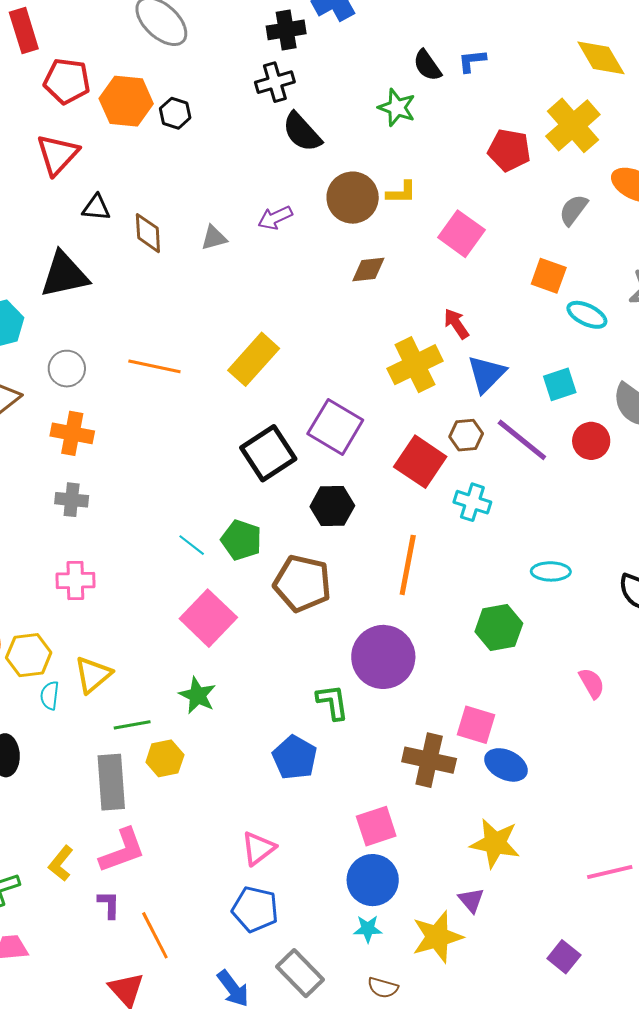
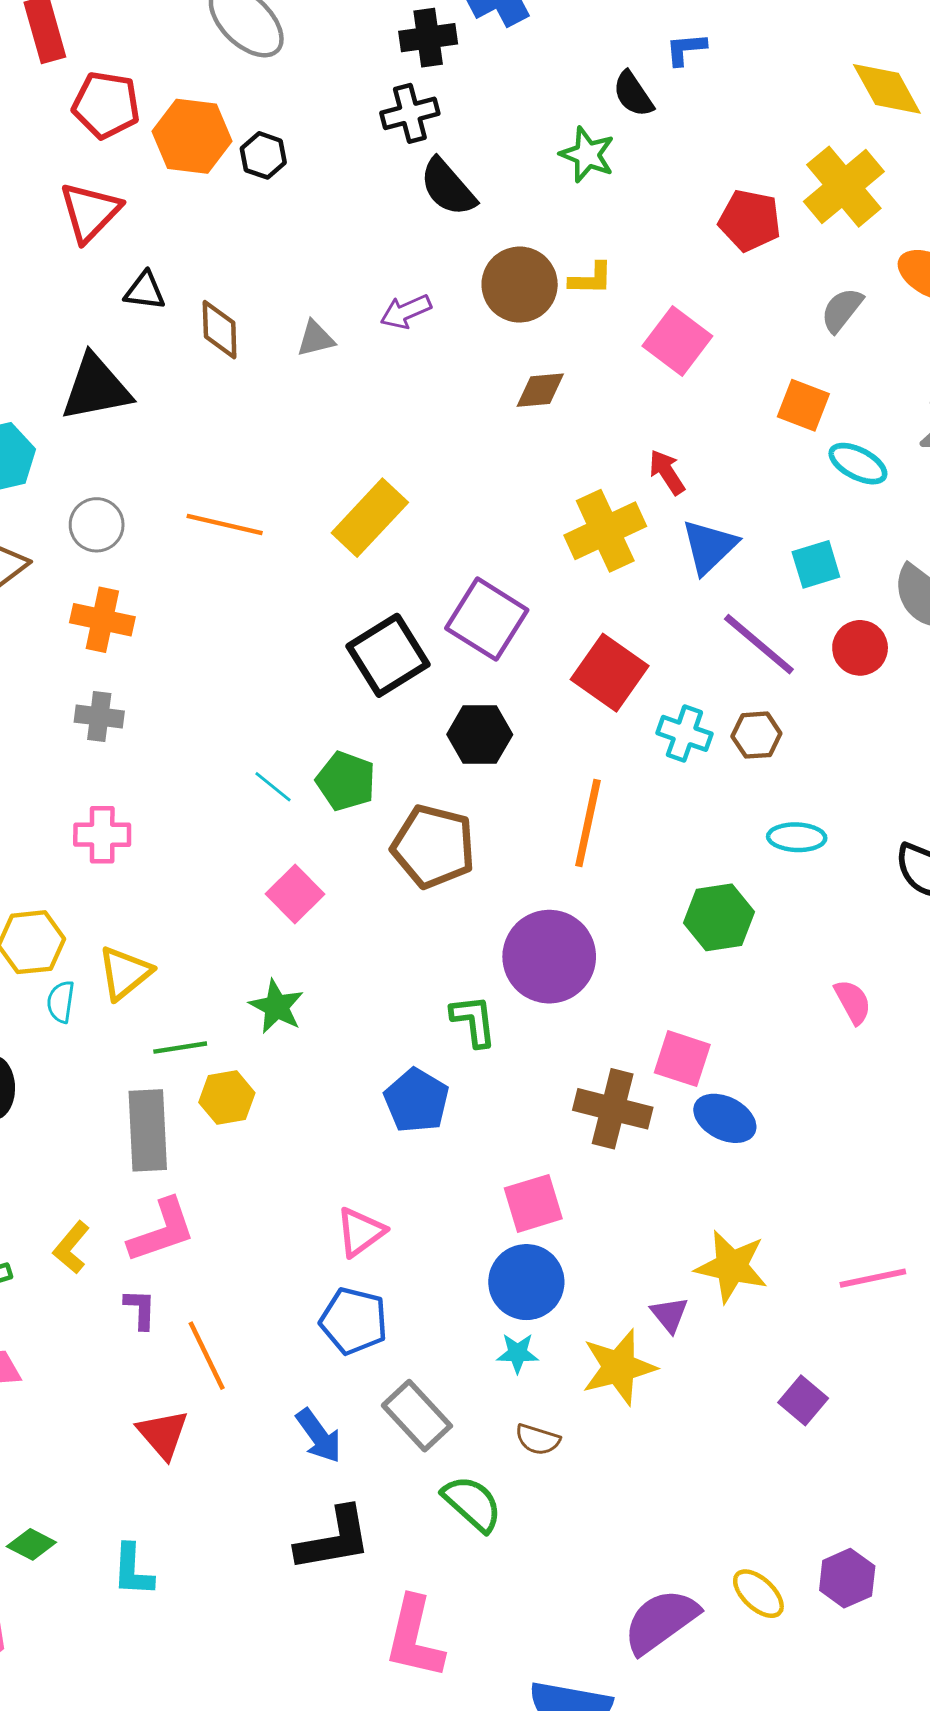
blue L-shape: (472, 61) -> (686, 49), moved
brown hexagon: (466, 435) -> (756, 735), moved
pink square: (208, 618) -> (295, 894), size x0.7
yellow star: (495, 843) -> (731, 1266), moved

